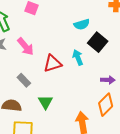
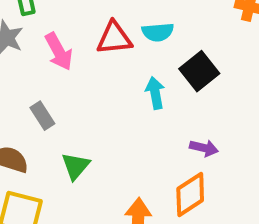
cyan semicircle: (82, 24) -> (158, 32), moved
red triangle: (53, 63) -> (114, 38), moved

